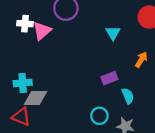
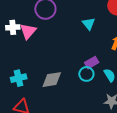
gray diamond: (35, 98) -> (52, 80), moved
cyan circle: (99, 116) -> (86, 74), moved

